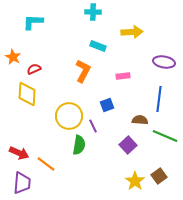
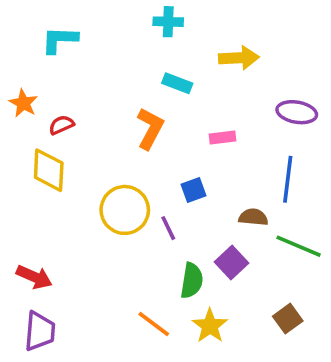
green semicircle: (79, 145) -> (192, 281), moved
orange line: (46, 164) -> (154, 324), moved
yellow star: (135, 181) -> (210, 326), moved

